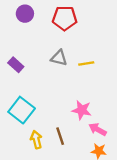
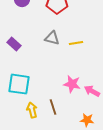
cyan square: (22, 110) -> (19, 84), turned -30
pink arrow: (98, 129) -> (92, 91), moved

